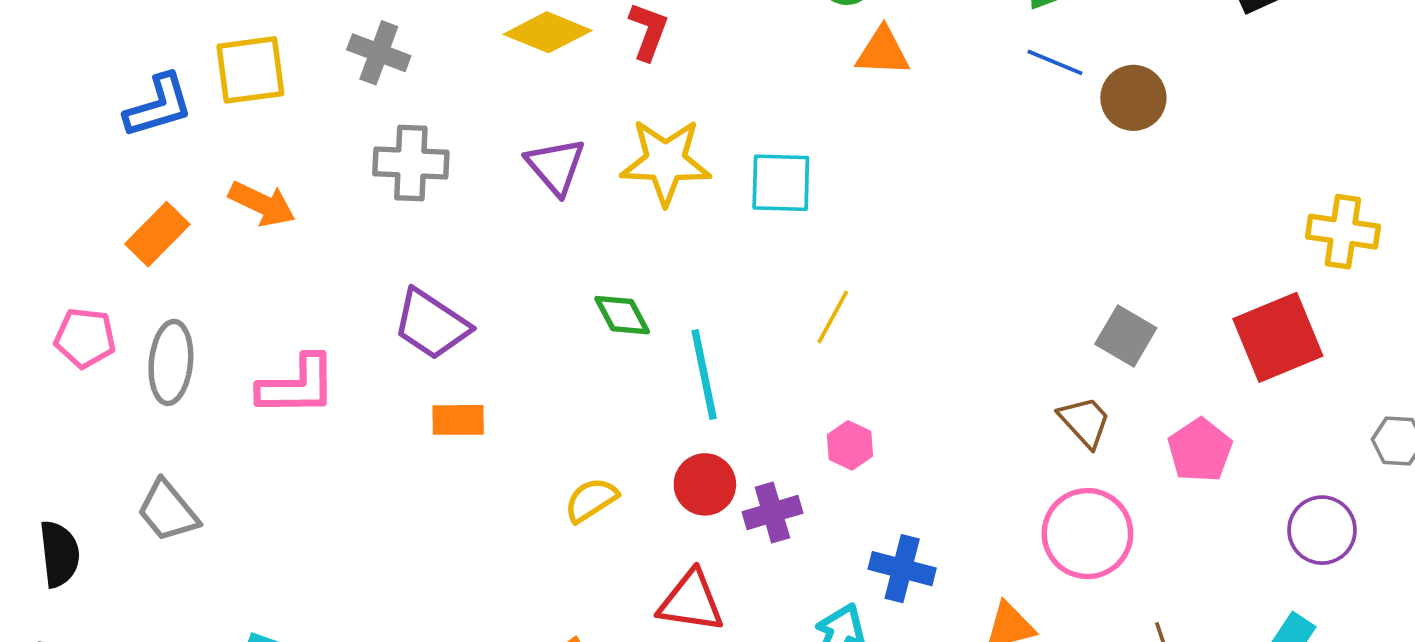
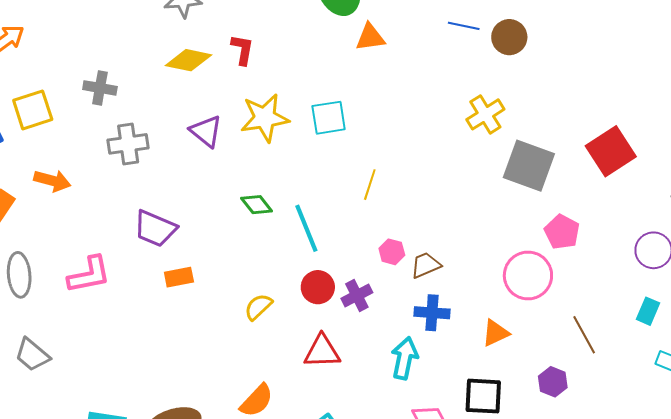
yellow cross: (1343, 232) -> (485, 114), moved, turned -30
gray square: (1126, 336) -> (529, 166), size x1.6
brown trapezoid: (1085, 422) -> (426, 265), moved, turned -60
pink pentagon: (1200, 450) -> (562, 232), moved

